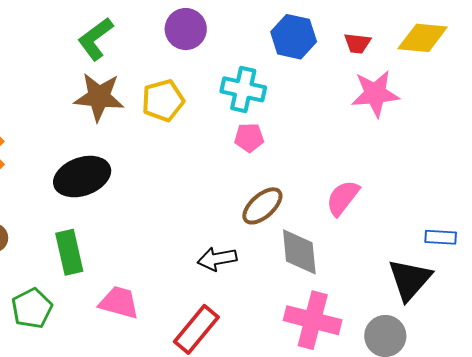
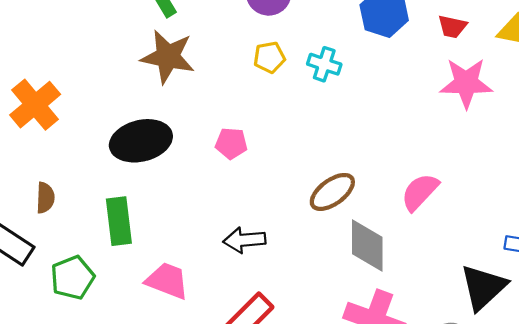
cyan cross: (243, 89) -> (324, 64), size x0.7
yellow pentagon: (163, 100) -> (269, 57), moved, size x0.7
pink pentagon: (249, 138) -> (231, 143), moved
black arrow: (217, 259) -> (244, 240), moved

